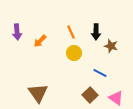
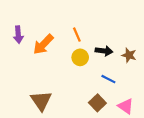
black arrow: (96, 32) -> (104, 51), moved, turned -84
orange arrow: (40, 41) -> (43, 44), size x1.5
brown star: (111, 46) -> (129, 55), moved

